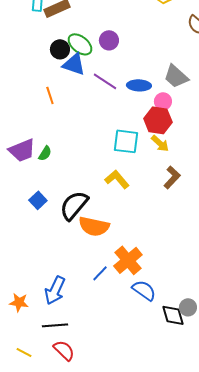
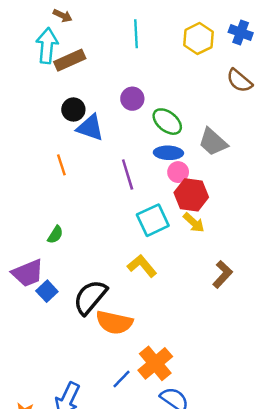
green ellipse: (80, 44) -> (167, 122), moved
purple line: (105, 81) -> (128, 174), moved, turned 40
pink circle: (163, 101) -> (178, 172), moved
cyan square: (126, 141) -> (153, 220), turned -32
purple trapezoid: (22, 150) -> (28, 273), moved
brown L-shape: (172, 177) -> (223, 274), moved

